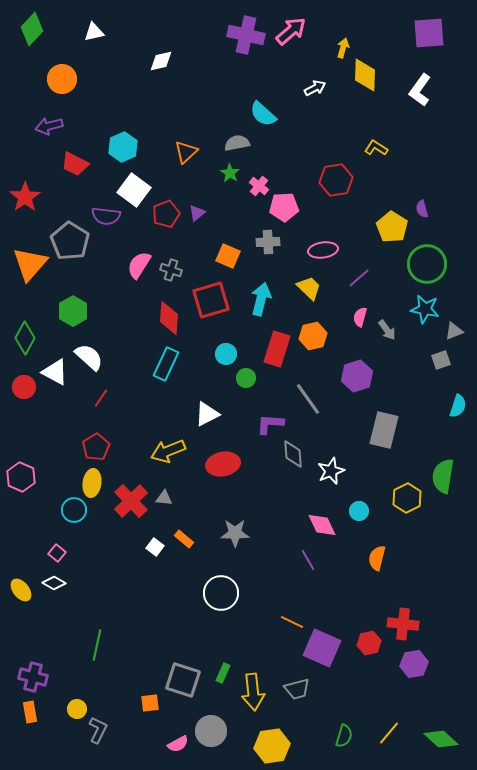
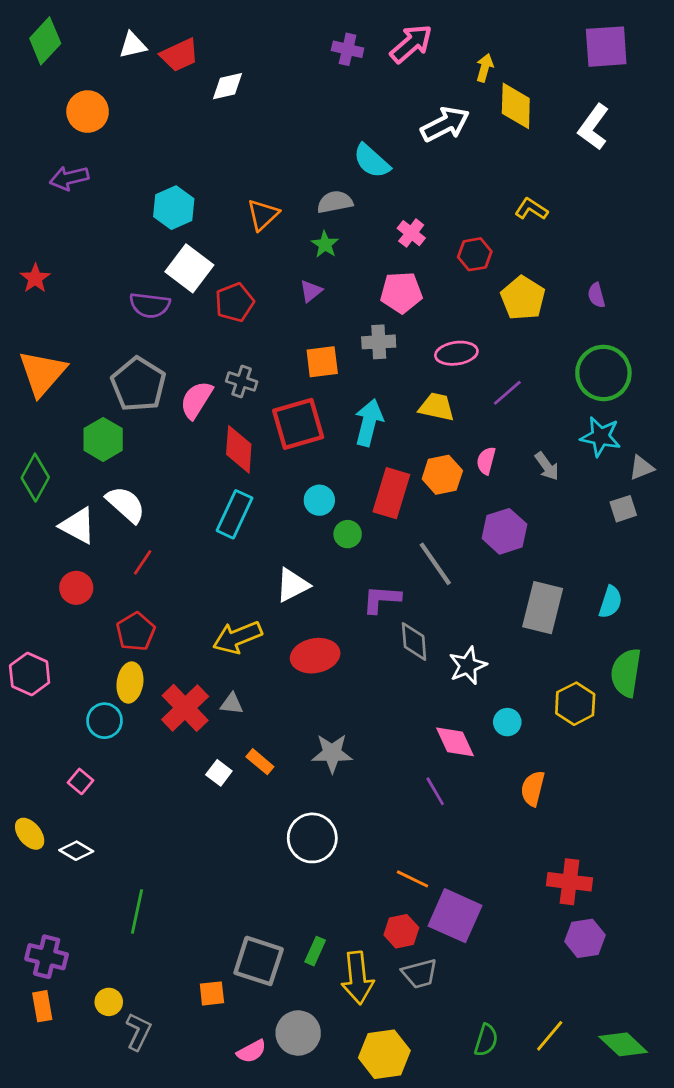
purple cross: (246, 35) -> (348, 49), size x0.6
white arrow: (315, 88) -> (445, 124), size x1.6
red trapezoid: (75, 164) -> (179, 55), moved, turned -52
red hexagon: (336, 180) -> (475, 254), size x0.7
pink cross: (259, 186) -> (411, 233), moved
red star: (25, 197) -> (35, 278), size x0.7
purple triangle: (197, 213) -> (311, 291), moved
yellow pentagon: (392, 227) -> (523, 298), moved
gray pentagon: (70, 241) -> (138, 384), moved
orange square: (228, 256) -> (322, 362), turned -30
pink semicircle: (139, 265) -> (196, 400), moved
yellow trapezoid: (309, 288) -> (437, 407), turned -32
pink semicircle: (360, 317) -> (486, 461), moved
red circle: (24, 387) -> (76, 588), moved
cyan semicircle: (458, 406) -> (610, 602), moved
white diamond: (54, 583) -> (76, 851), moved
red hexagon: (369, 643) -> (401, 931), moved

